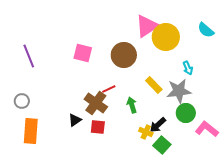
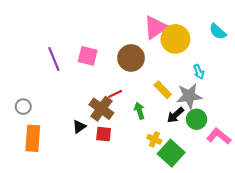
purple line: (29, 56) -> (54, 59), moved
black arrow: (158, 125) -> (175, 115), moved
green square: (162, 145) -> (171, 153), size x1.4

